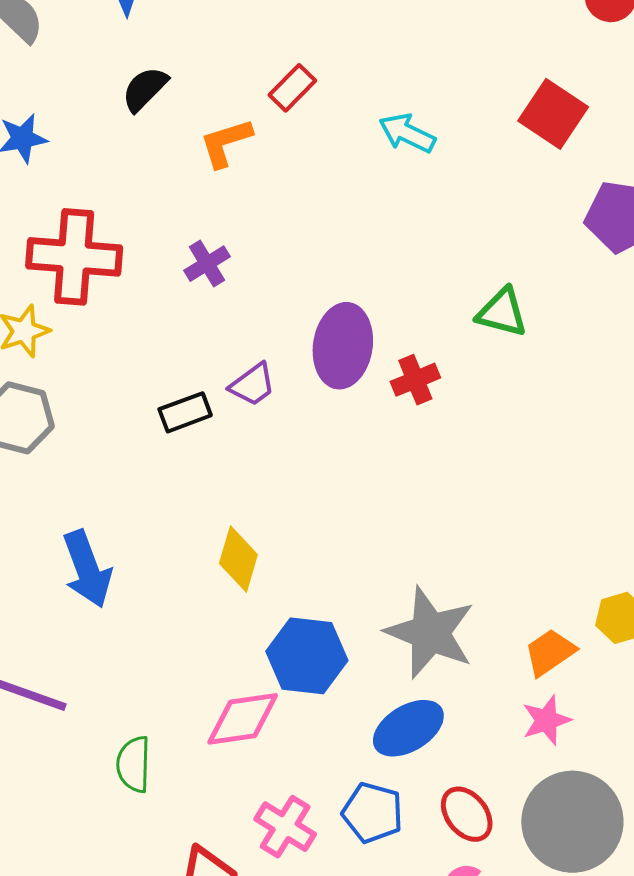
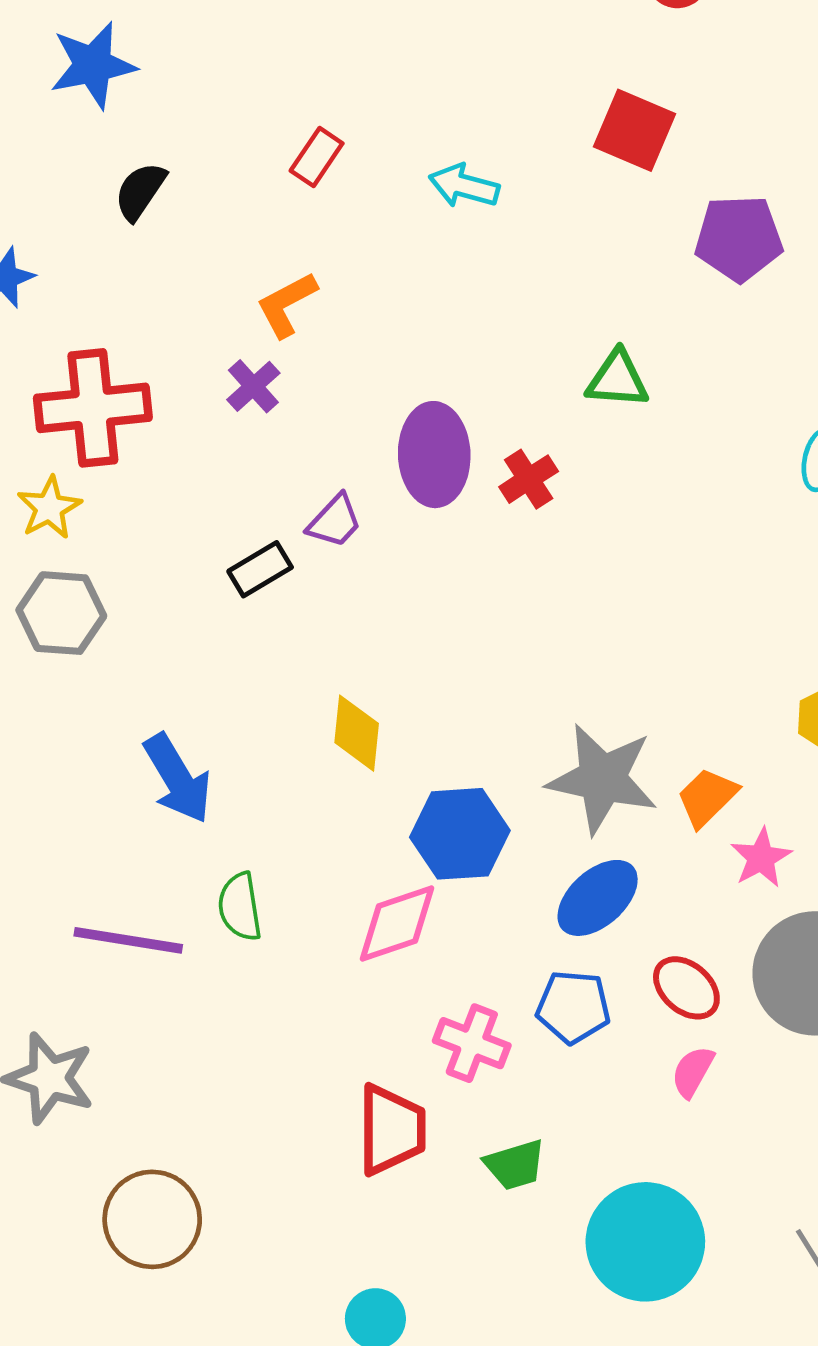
orange L-shape: (226, 143) -> (287, 305), moved
orange trapezoid: (550, 652) -> (707, 797), moved
green semicircle: (134, 764) -> (240, 907), moved

